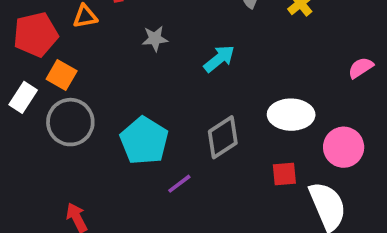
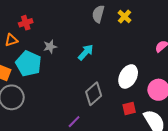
white ellipse: (291, 115) -> (128, 76), turned -55
cyan pentagon: (144, 141) -> (29, 64), moved

